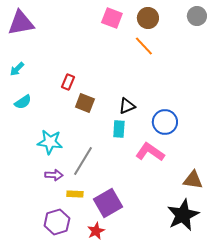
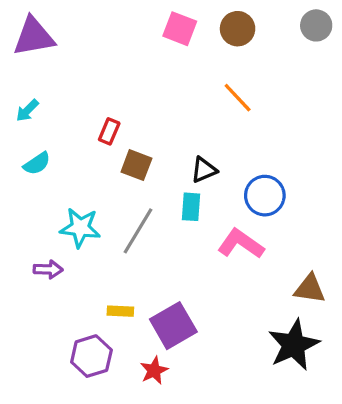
orange line: (144, 46) -> (238, 98), moved
gray line: (83, 161) -> (138, 231), moved
purple arrow: (54, 175) -> (48, 269), moved

